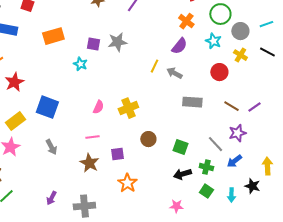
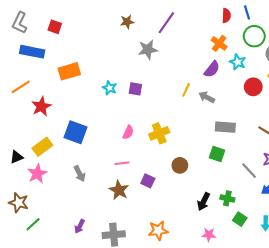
orange rectangle: (53, 36) -> (69, 71), moved
cyan star: (213, 41) -> (238, 62), moved
gray star: (117, 42) -> (148, 50), moved
purple square: (93, 44) -> (135, 89), moved
red circle: (219, 72) -> (253, 87), moved
green square: (180, 147) -> (217, 154), moved
purple square: (117, 154) -> (148, 181), turned 32
green cross: (206, 167) -> (227, 198), moved
black arrow: (182, 174) -> (204, 202), moved, turned -48
orange star: (127, 183) -> (158, 230), moved, turned 30

